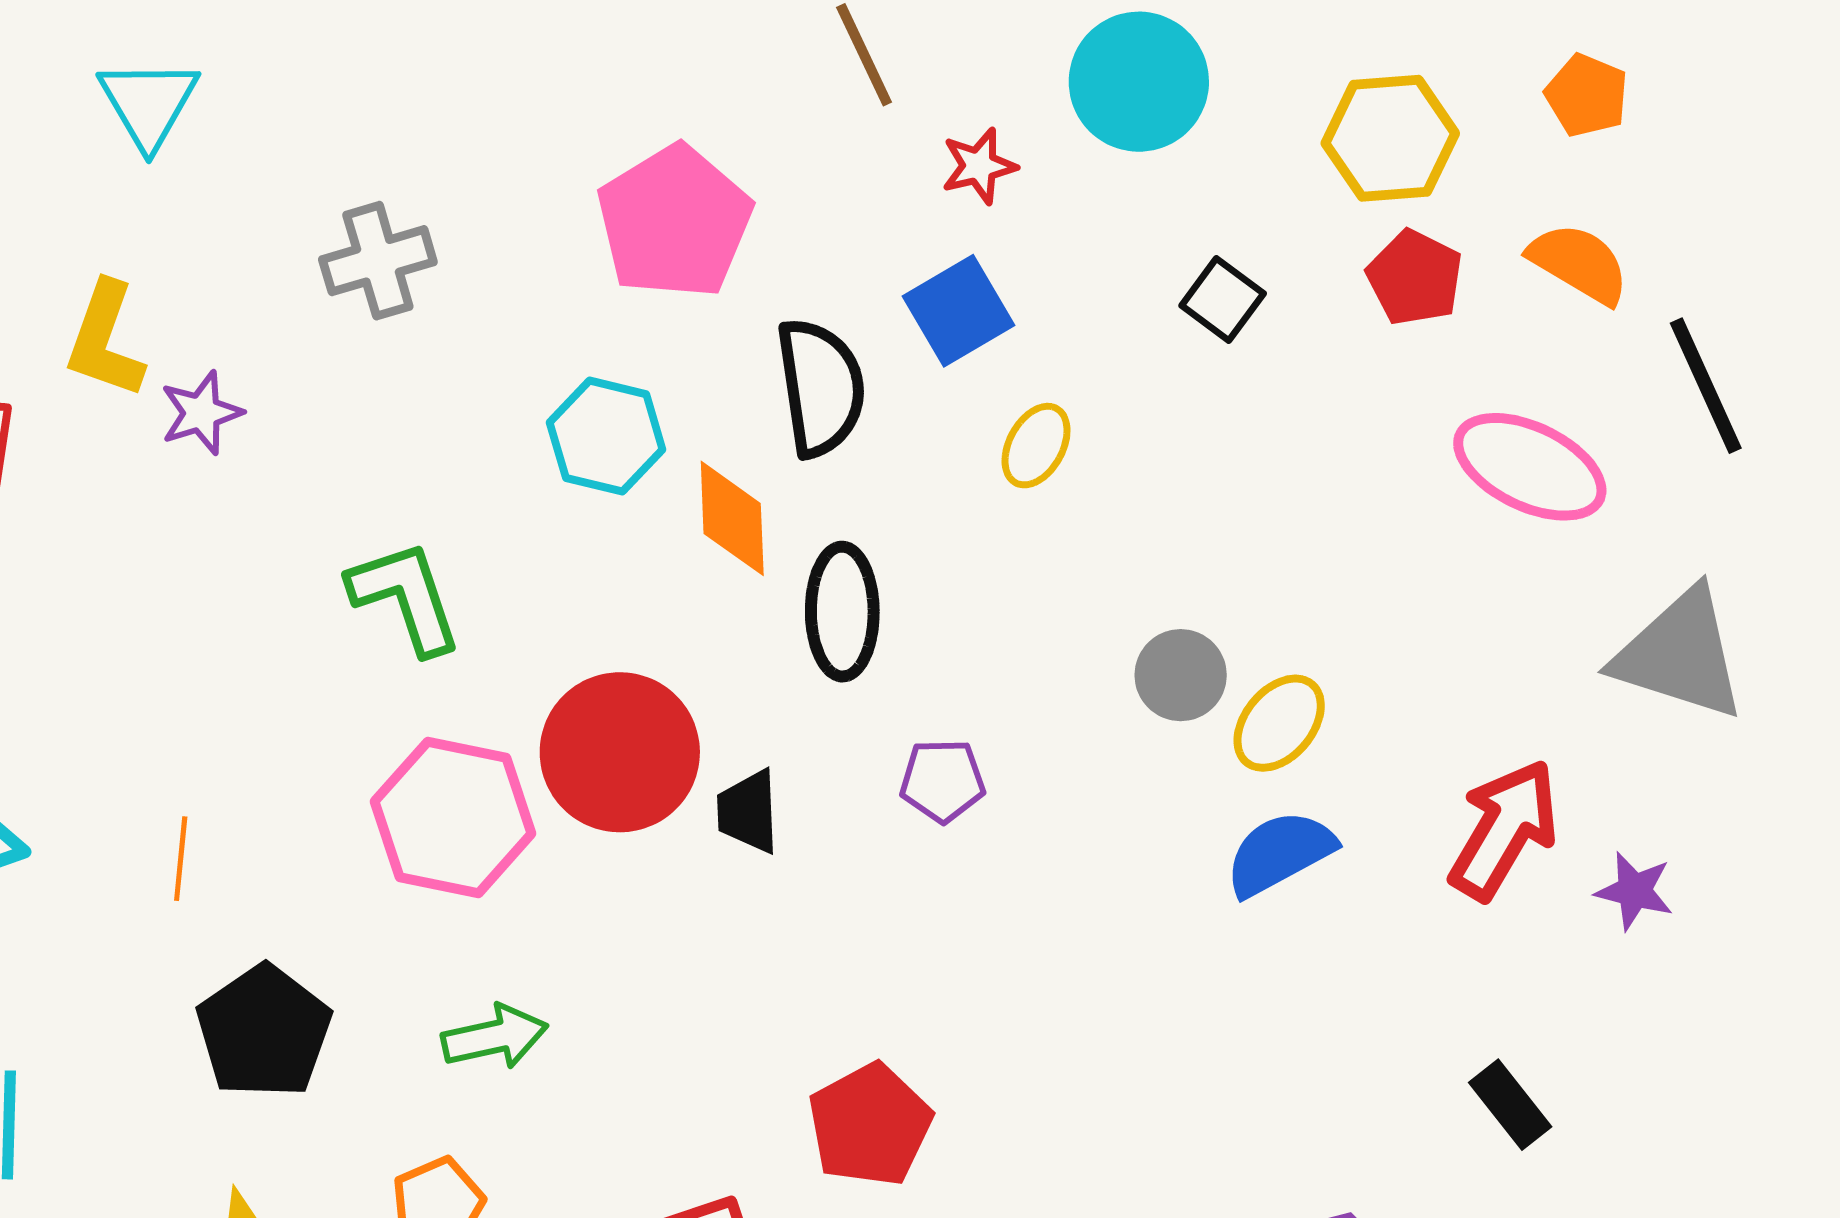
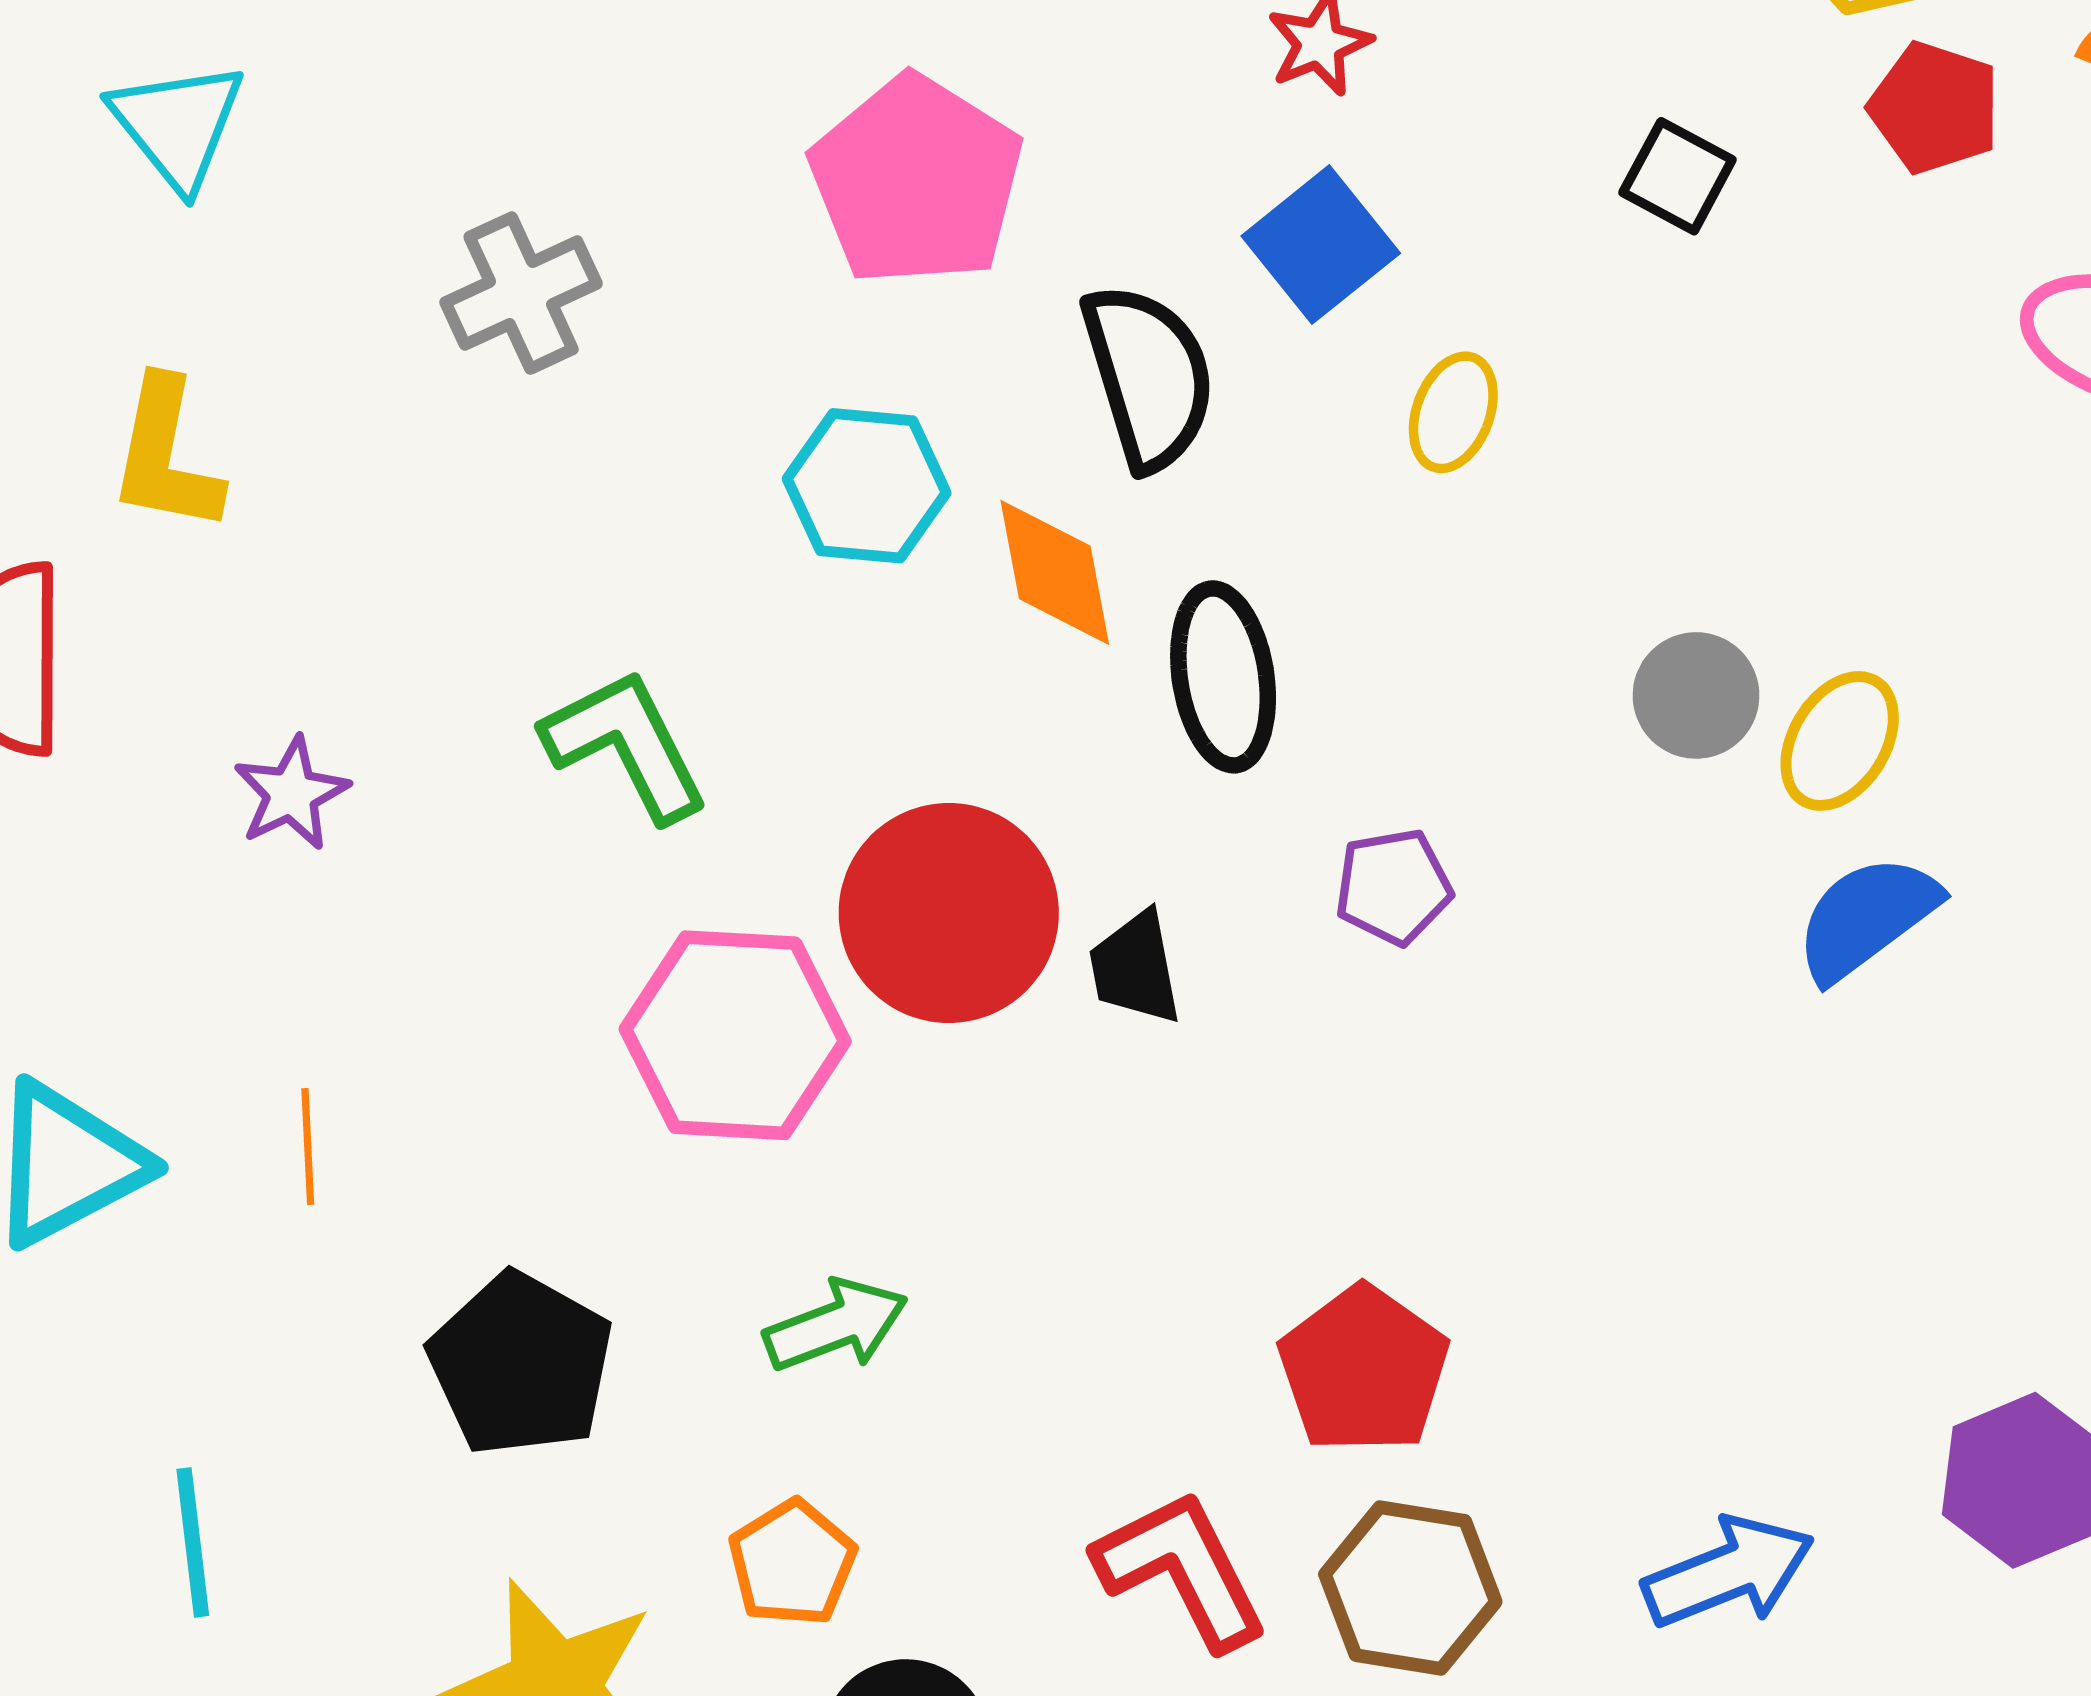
purple star: (201, 413) -> (291, 794), moved
orange line: (181, 859) -> (308, 1146), moved

